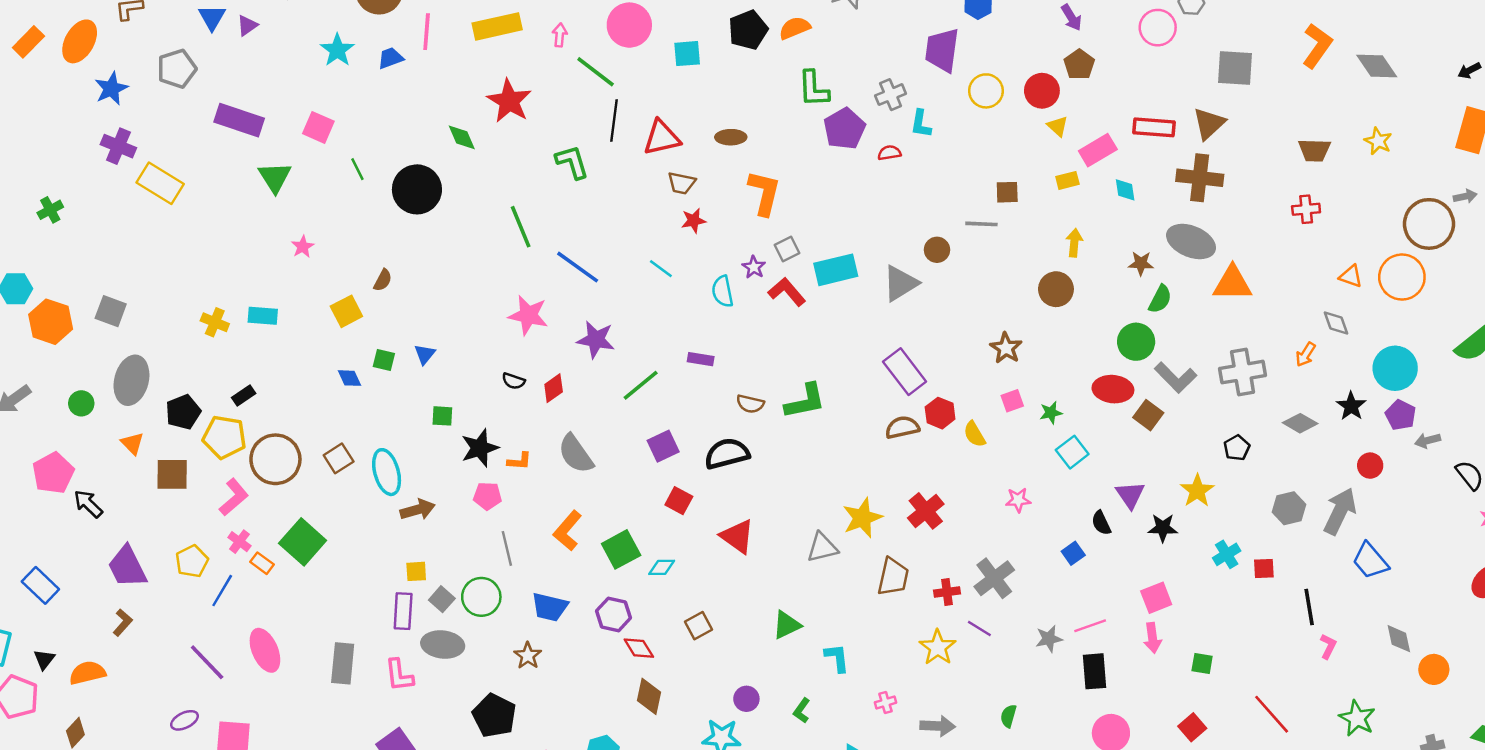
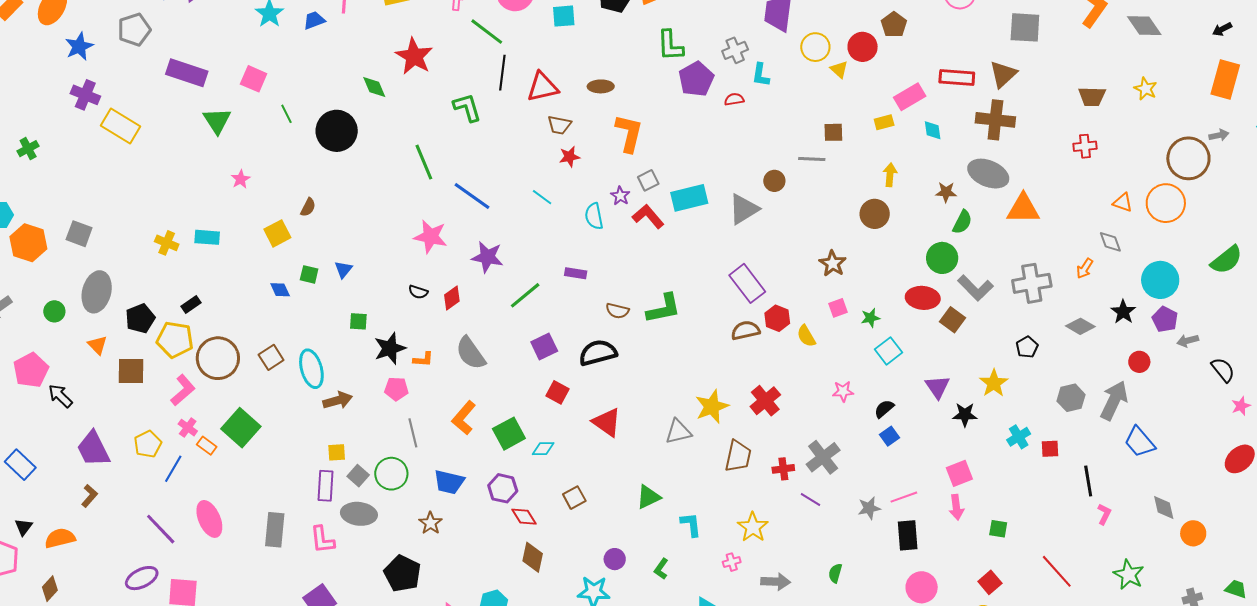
yellow triangle: (1058, 126) -> (839, 70), moved
black semicircle: (1101, 523) -> (884, 409), moved, turned 75
yellow star: (938, 647) -> (753, 527), moved
purple ellipse: (184, 720) -> (142, 578), size x1.4

